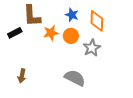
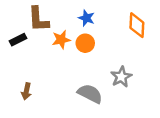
orange diamond: (97, 21) -> (137, 25), moved
gray star: (92, 48) -> (121, 77), moved

